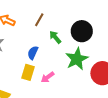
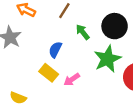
yellow rectangle: (28, 72) -> (49, 73), turned -70

